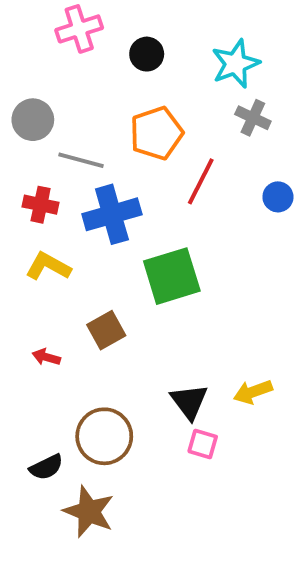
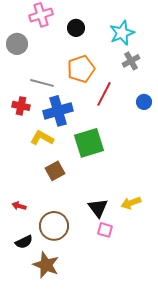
gray cross: (253, 118) -> (131, 61), turned 36
gray circle: (33, 120) -> (17, 44), moved
yellow L-shape: (48, 266) -> (42, 138), moved
red arrow: (46, 357) -> (19, 206), moved

